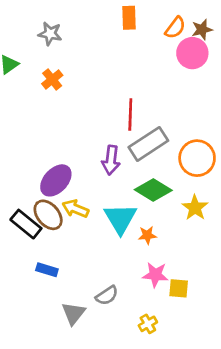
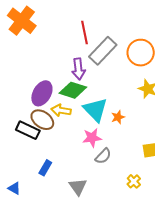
orange cross: (52, 80) -> (22, 21), size x1.8
green diamond: (153, 190) -> (73, 90), moved
blue rectangle: (47, 270) -> (45, 168), moved, turned -63
pink star: (155, 275) -> (92, 138), moved
gray semicircle: (107, 295) -> (103, 156), moved

